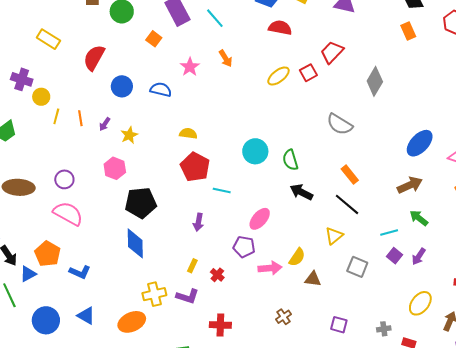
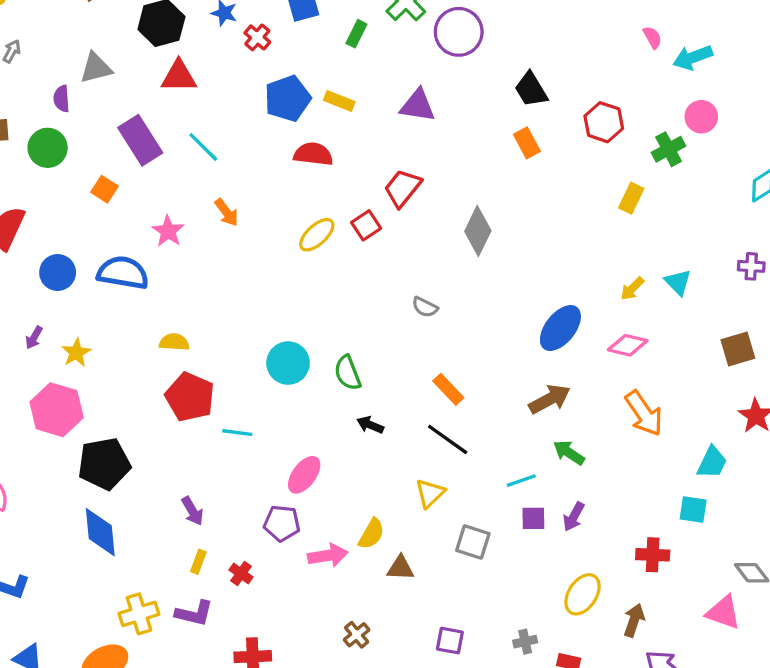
blue semicircle: (161, 90) -> (123, 273), size x1.4
gray semicircle: (340, 124) -> (425, 307), size x0.6
pink hexagon: (115, 168) -> (57, 410), size x1.4
black arrow: (301, 192) -> (370, 425), size x0.7
purple arrow: (198, 222) -> (192, 511), moved, turned -36
purple square: (395, 256) -> (533, 518), turned -35

